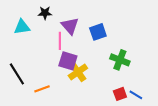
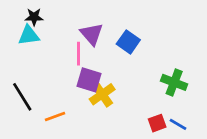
black star: (45, 13) -> (34, 17), moved
blue square: (98, 32) -> (128, 42), turned -36
green cross: (120, 60) -> (174, 82), moved

